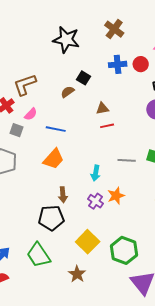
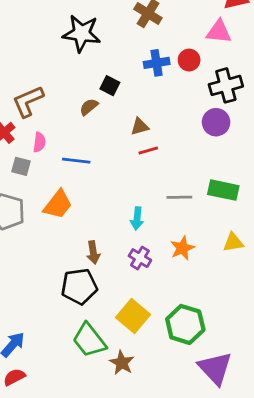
pink semicircle: (31, 114) -> (39, 142), turned -32
orange trapezoid: (53, 159) -> (58, 204), moved
orange star: (116, 196) -> (182, 248), moved
green trapezoid: (38, 255) -> (89, 340), moved

